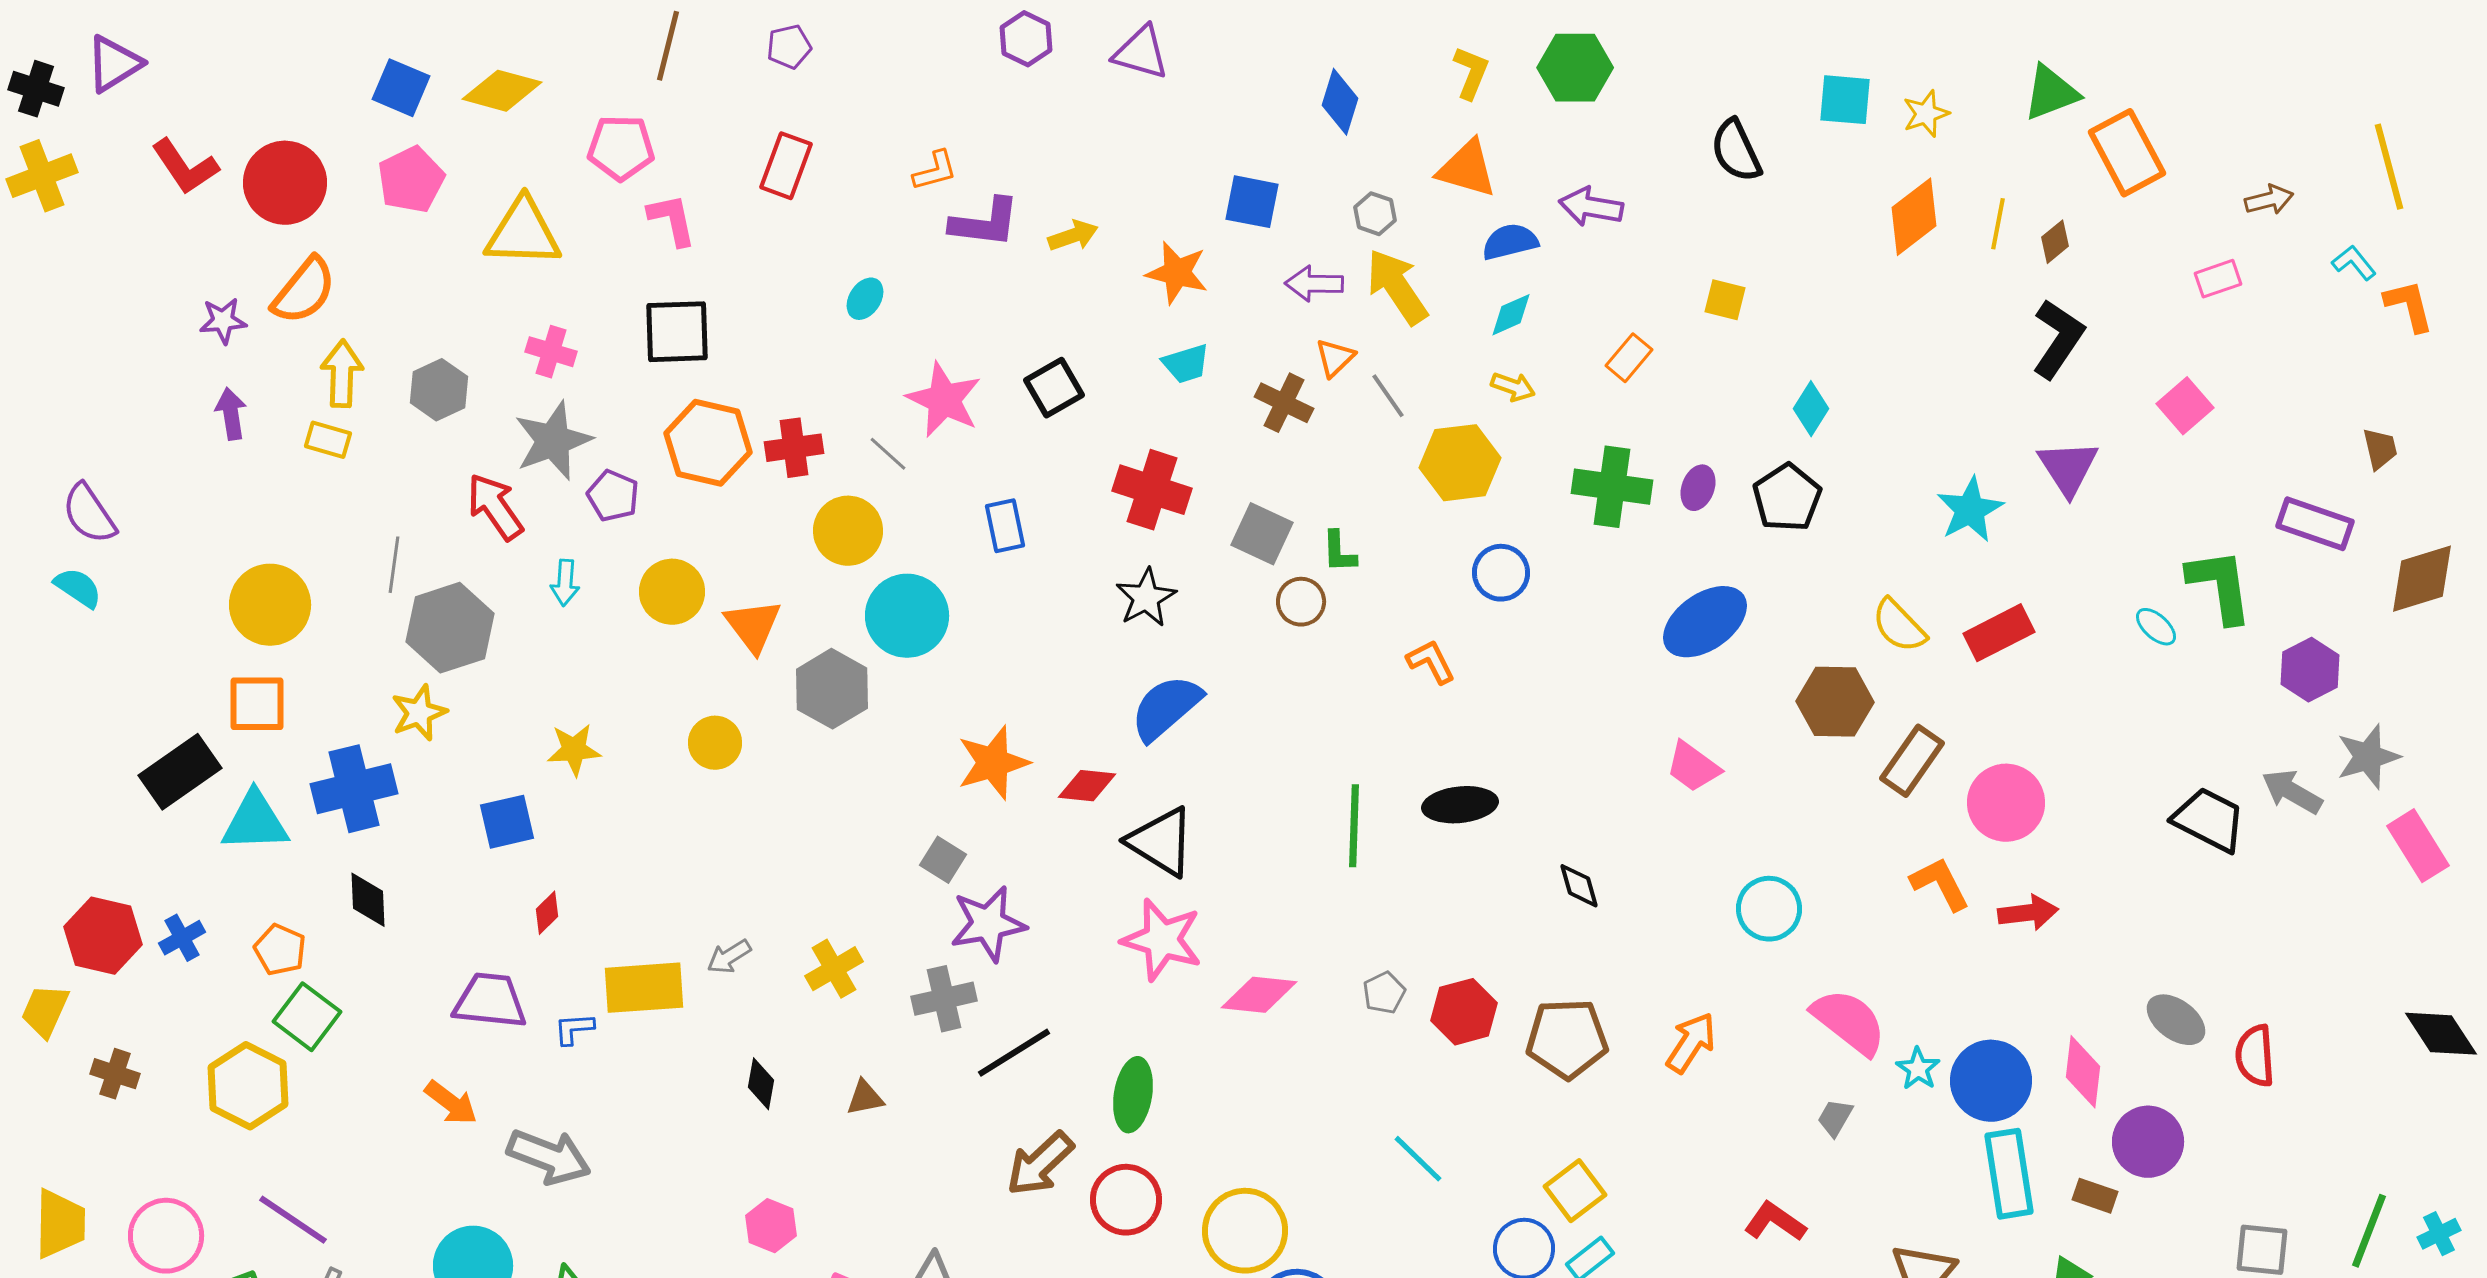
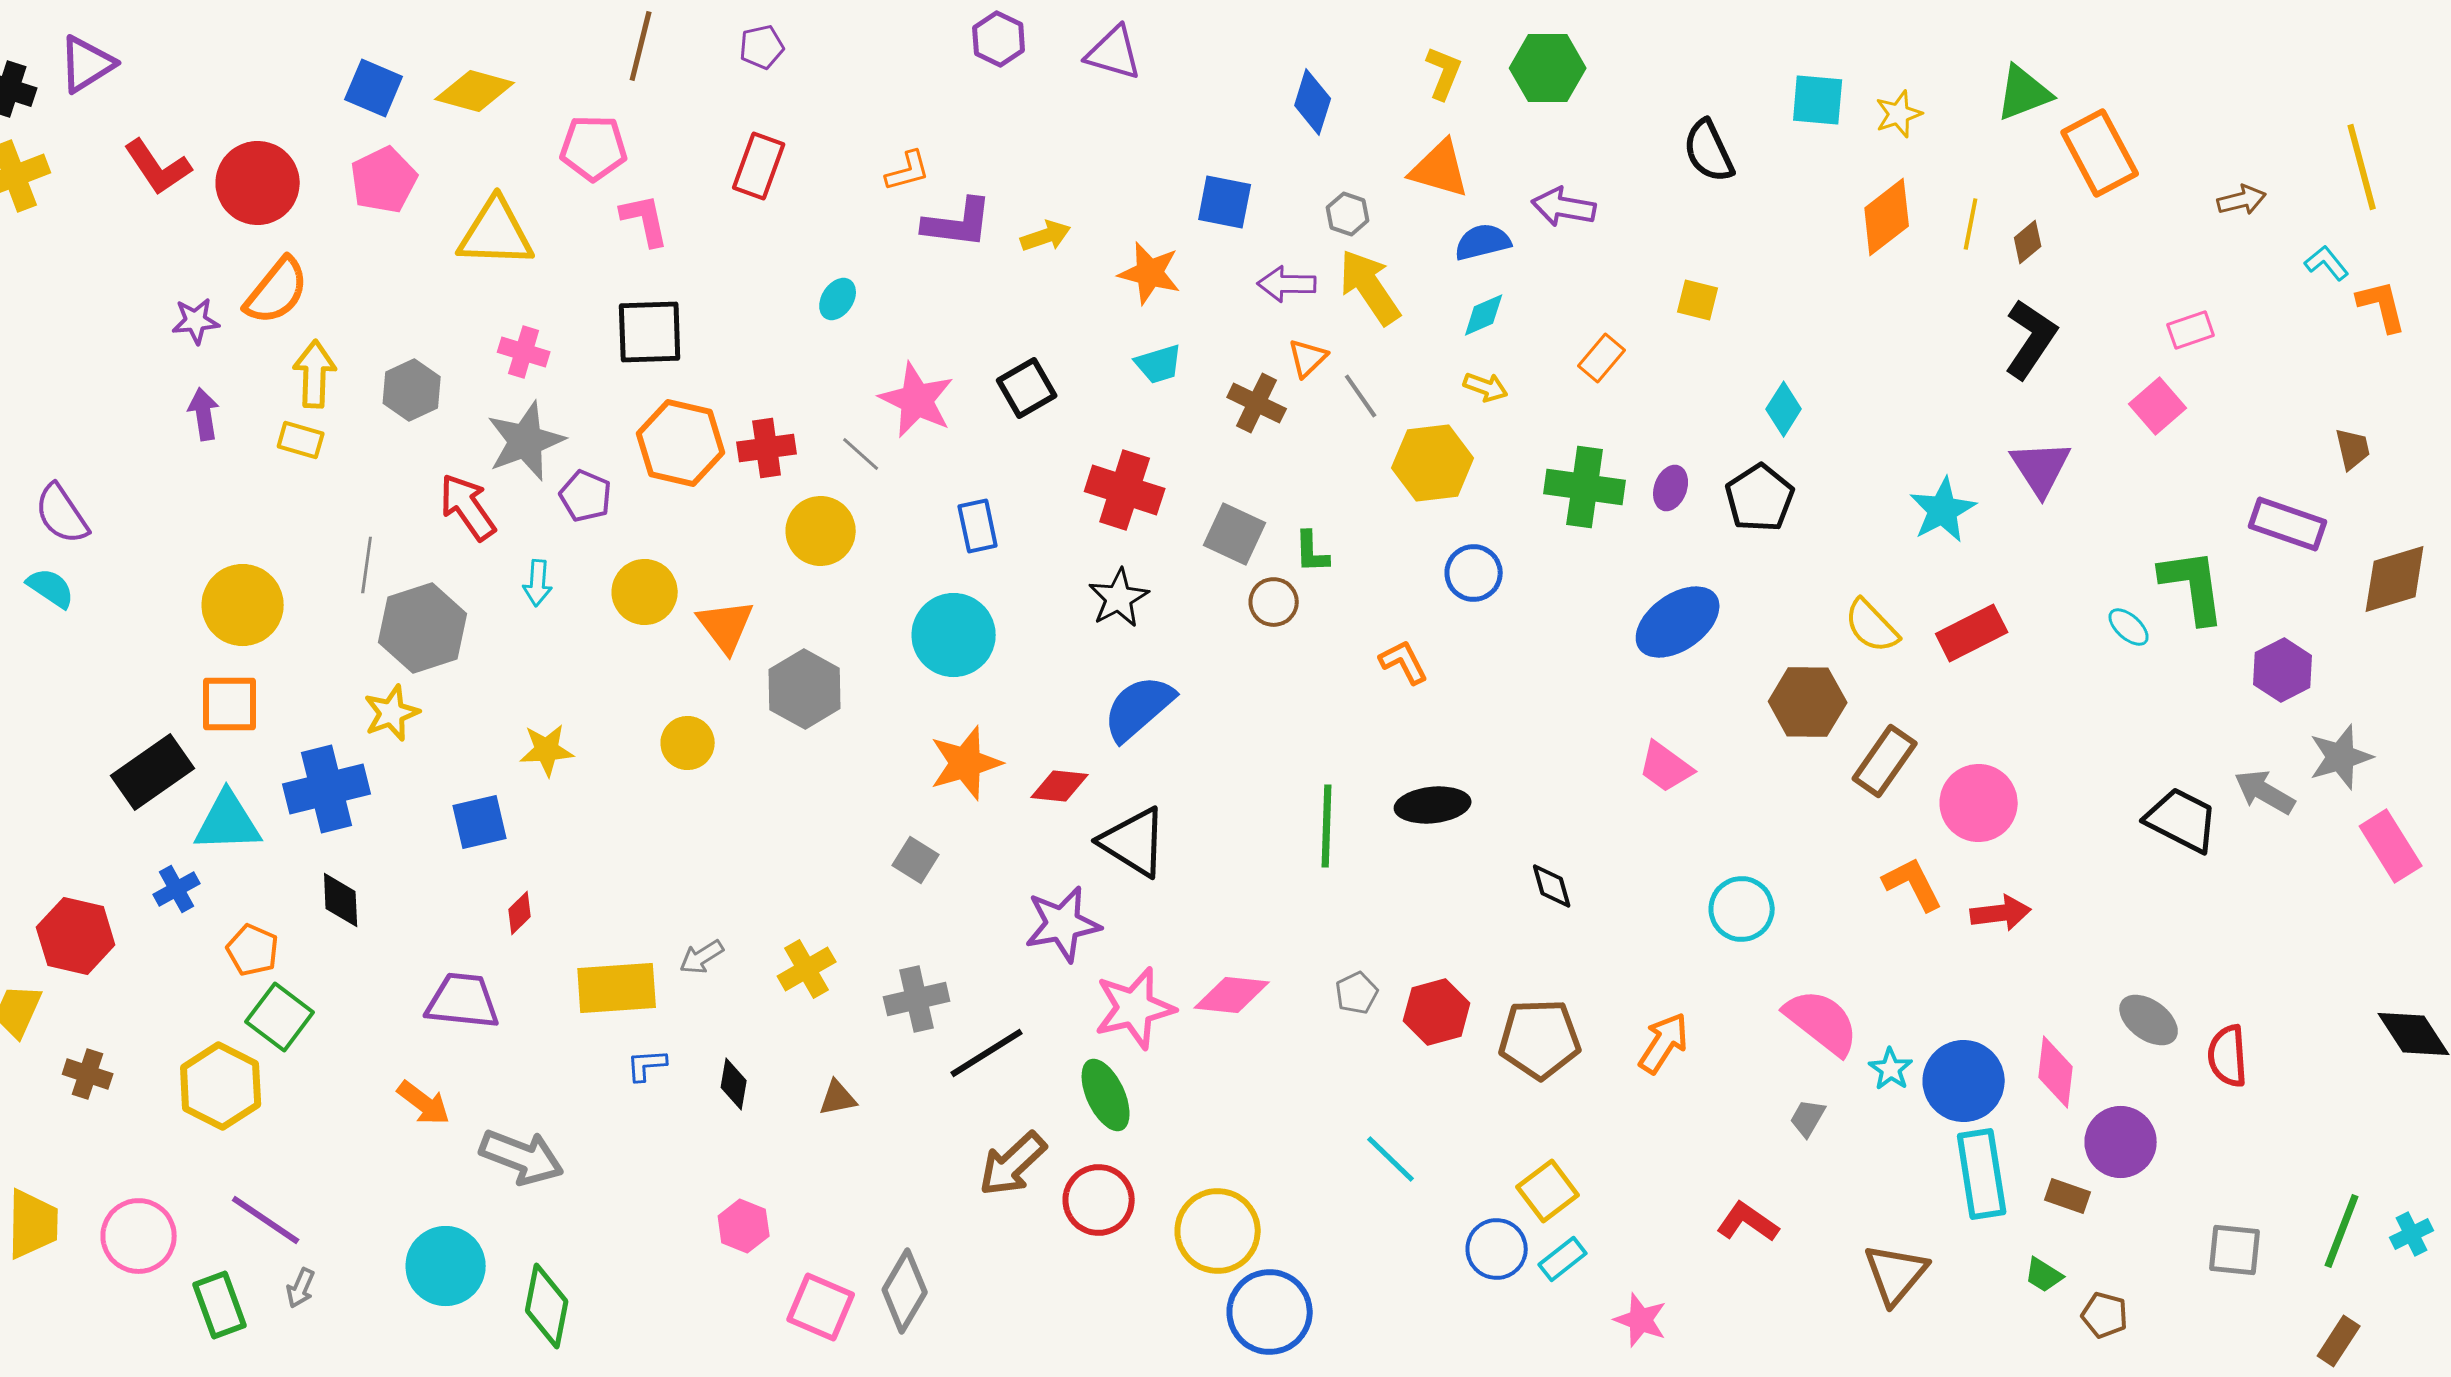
pink rectangle: (2218, 279) -> (2191, 330), moved
cyan circle: (907, 616) -> (954, 635), moved
purple star: (988, 924) -> (1063, 924), moved
blue cross: (182, 938) -> (177, 889), moved
pink star: (1162, 940) -> (1135, 1008), moved, turned -30
blue L-shape: (574, 1029) -> (647, 1065), moved
green ellipse: (1133, 1095) -> (1106, 1095), turned -34

